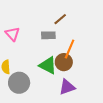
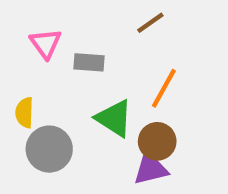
gray rectangle: (48, 35) -> (89, 62), moved
brown circle: (64, 62) -> (157, 141), moved

